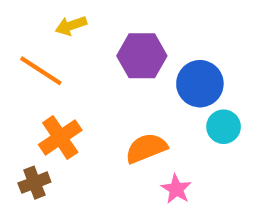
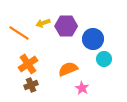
yellow arrow: (71, 26) -> (43, 23), moved
brown cross: (34, 183) -> (31, 85), moved

